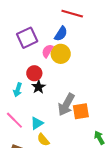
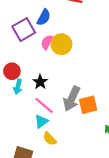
blue semicircle: (61, 34) -> (44, 17), moved
red circle: (34, 73) -> (12, 71), moved
pink line: (14, 120) -> (44, 106), moved

